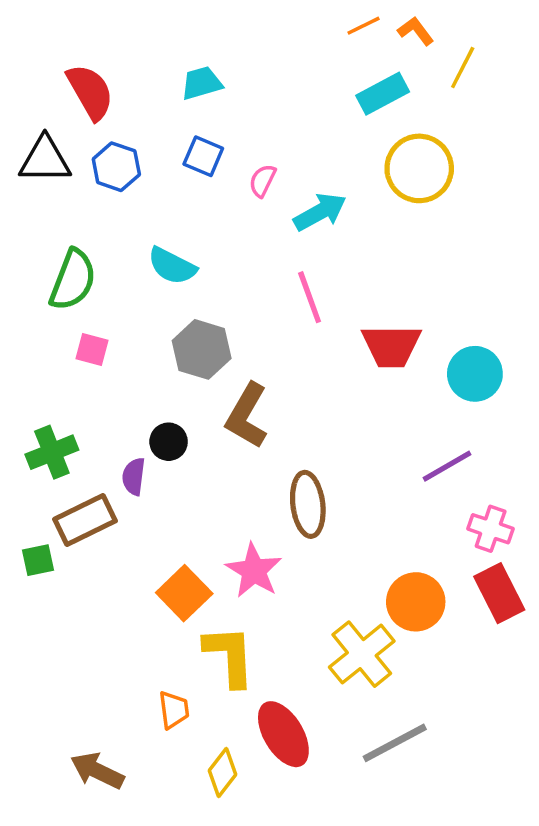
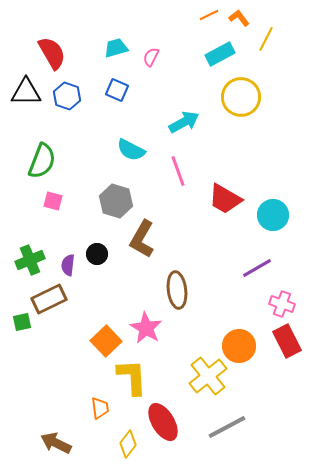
pink semicircle: (263, 181) -> (151, 57), moved
cyan semicircle: (172, 266) -> (131, 150), moved
red trapezoid: (391, 346) -> (225, 199), turned 30
purple semicircle: (134, 477) -> (68, 265), moved

